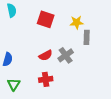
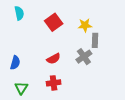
red square: (46, 19) -> (54, 22), turned 36
gray cross: (66, 55) -> (84, 57), moved

